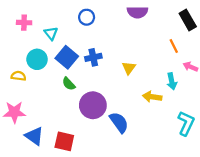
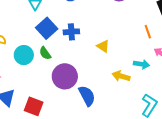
cyan circle: (37, 59) -> (24, 55), moved
yellow triangle: (129, 68) -> (103, 46), turned -40
cyan arrow: (172, 81) -> (141, 64), turned -77

